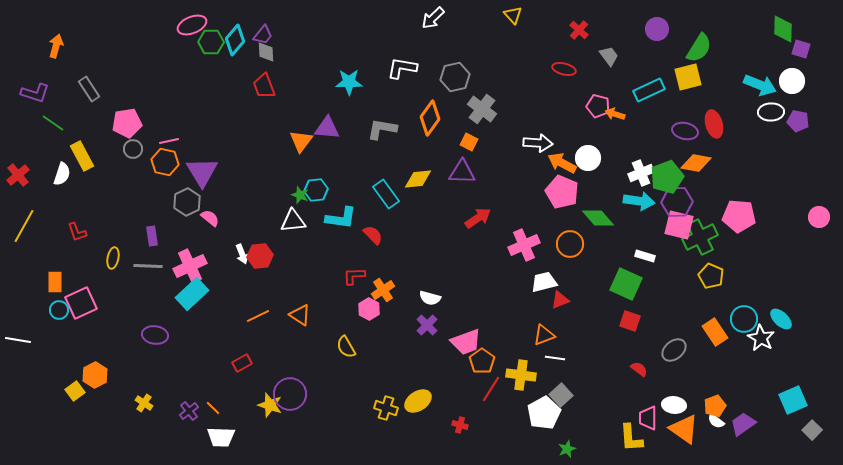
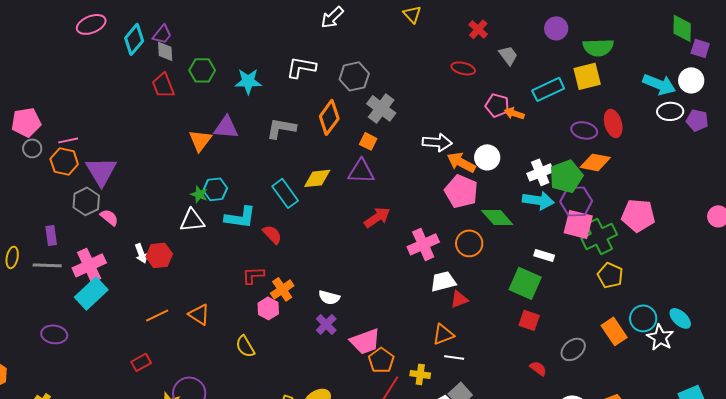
green hexagon: (211, 42) -> (202, 70), moved
green semicircle: (699, 48) -> (598, 47), turned 56
yellow cross: (521, 375) -> (420, 374), size x0.7

